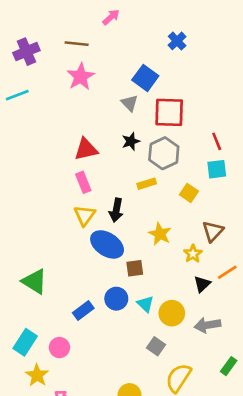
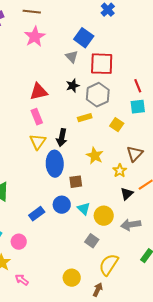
blue ellipse: (107, 244) -> (55, 164), turned 55

